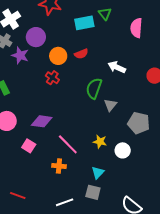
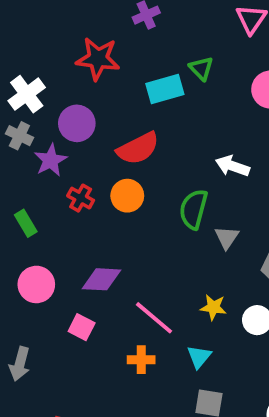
red semicircle: (81, 54) -> (138, 148), moved, size x1.6
purple star: (20, 55) -> (51, 160), turned 30
orange circle: (58, 56) -> (127, 196), moved
red cross: (52, 78) -> (81, 198), moved
cyan triangle: (98, 173) -> (199, 357), moved

